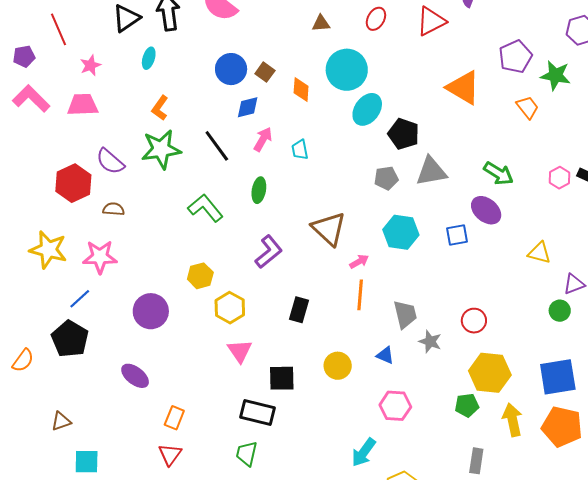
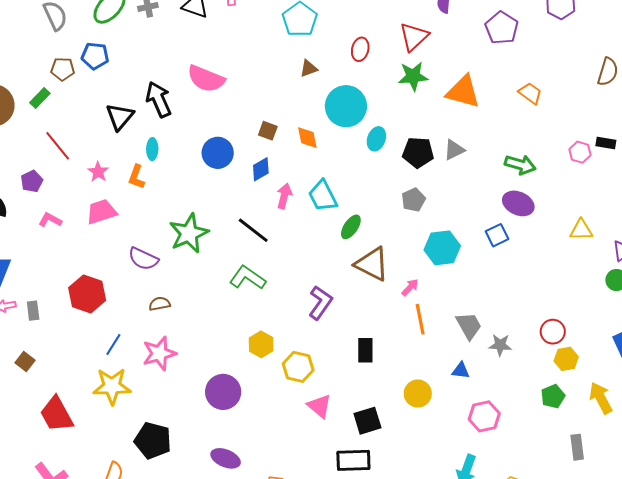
purple pentagon: (515, 57) -> (502, 28), moved
blue circle: (231, 69) -> (218, 153), moved
green star: (556, 75) -> (413, 76), moved
pink L-shape: (31, 99) -> (50, 220), size x0.6
orange L-shape: (160, 108) -> (136, 177), moved
cyan ellipse: (367, 109) -> (376, 139), size x0.7
black line: (217, 146) -> (253, 230), moved
cyan trapezoid: (300, 150) -> (323, 196), size x1.6
gray triangle: (431, 171) -> (454, 150), moved, size x0.7
red hexagon: (73, 183) -> (87, 294), moved
green ellipse: (259, 190) -> (351, 227), moved, turned 40
yellow star: (48, 250) -> (112, 386), moved
blue line: (80, 299) -> (113, 345), moved
red circle: (474, 321) -> (553, 332), moved
yellow hexagon: (490, 373) -> (566, 359), size x0.6

